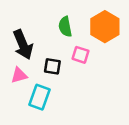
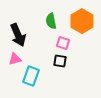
black square: (52, 66) -> (60, 61), moved

